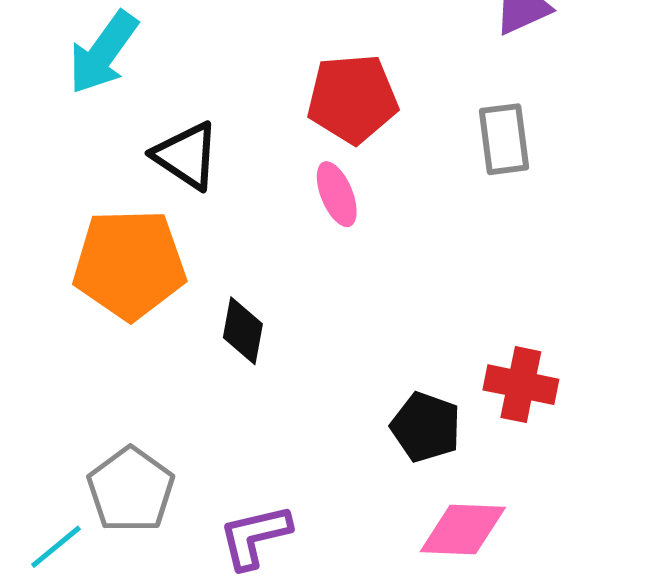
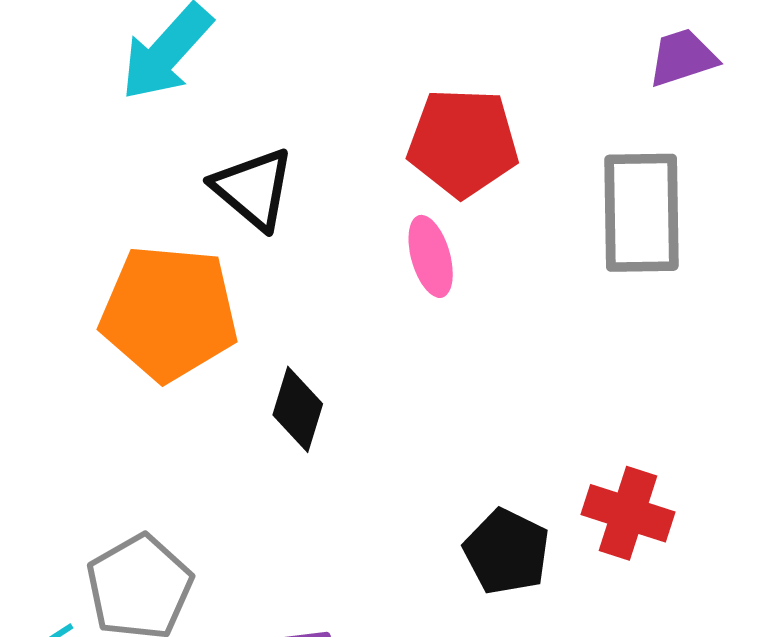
gray rectangle: (504, 139) -> (641, 213), size x1.4

